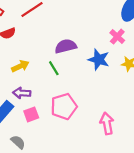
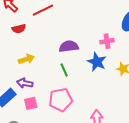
pink cross: (117, 37) -> (107, 41), moved, turned 32
green line: (54, 68) -> (64, 70), moved

